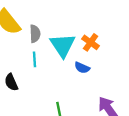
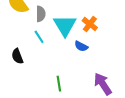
cyan line: (34, 59) -> (39, 37), turned -32

